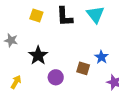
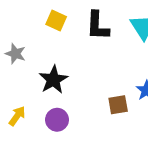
brown square: (83, 68) -> (118, 105), turned -32
purple circle: (56, 77) -> (57, 120), moved

